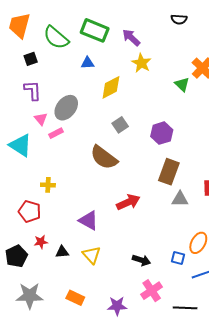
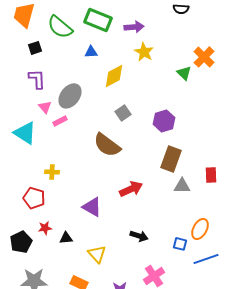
purple arrow: (131, 38) -> (134, 27), turned 132
yellow triangle: (92, 255) -> (97, 254), moved
black arrow: (141, 260) -> (139, 236), moved

